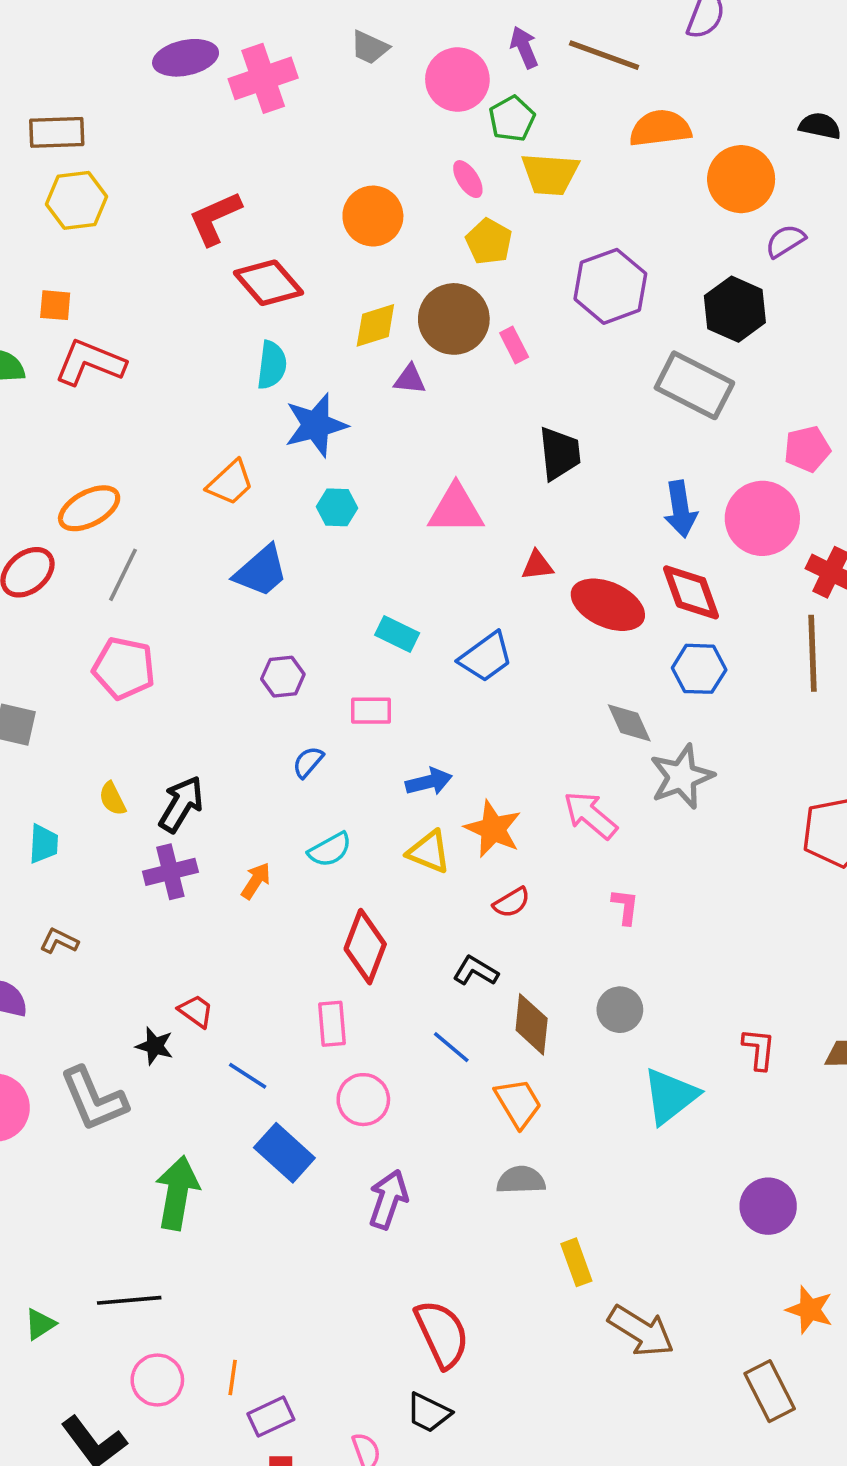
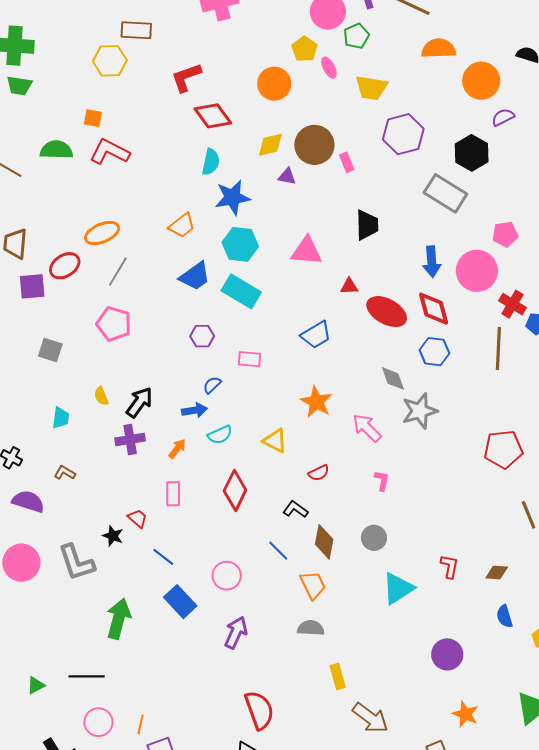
brown rectangle: (57, 132) -> (136, 30), moved
yellow trapezoid: (550, 174) -> (371, 88), moved
yellow pentagon: (489, 242) -> (305, 49), moved
cyan hexagon: (337, 507) -> (240, 244), size x1.6
cyan rectangle: (397, 634) -> (241, 291), moved, size x1.6
blue arrow: (429, 782) -> (195, 410), moved
orange star: (493, 829) -> (316, 402), moved
pink rectangle: (332, 1024) -> (173, 494), moved

